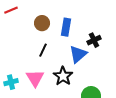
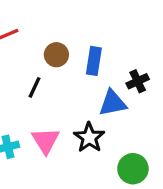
black line: (43, 50) -> (35, 87), moved
blue triangle: (78, 54) -> (113, 103), turned 30

